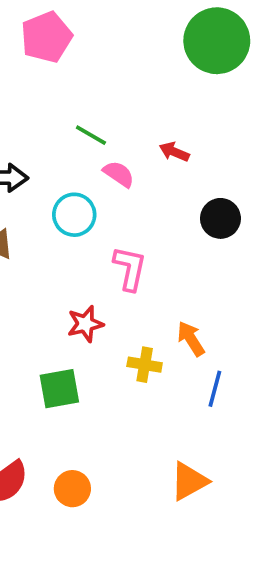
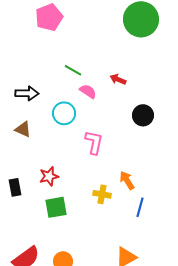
red star: (85, 324) -> (49, 176), moved

